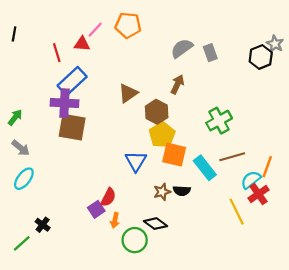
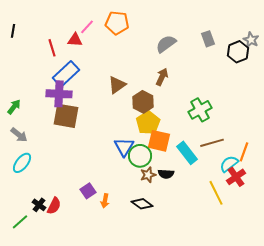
gray rectangle: (210, 53) -> (208, 39), moved
red semicircle: (108, 197) -> (54, 206), moved
green circle: (135, 240) -> (140, 156), moved

